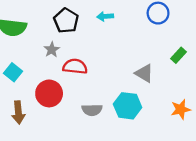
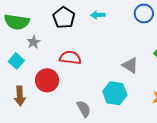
gray star: (52, 50) -> (33, 42), moved
gray semicircle: (92, 110) -> (84, 109), moved, turned -120

